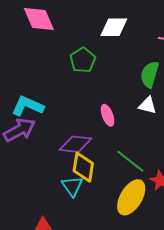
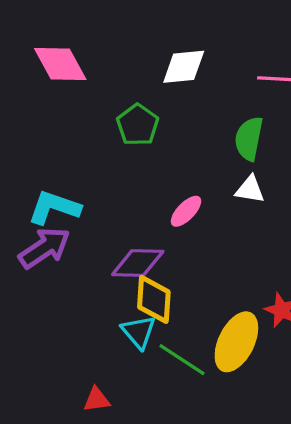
pink ellipse: (108, 115) -> (186, 211), turned 70
green line: (130, 161) -> (182, 360), moved

